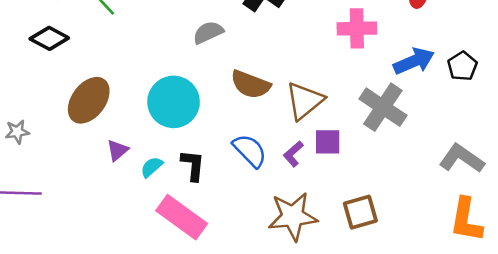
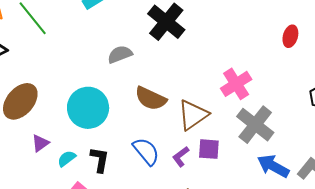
pink cross: (357, 28) -> (236, 84), moved, turned -36
blue arrow: (414, 61) -> (273, 166), moved, turned -132

